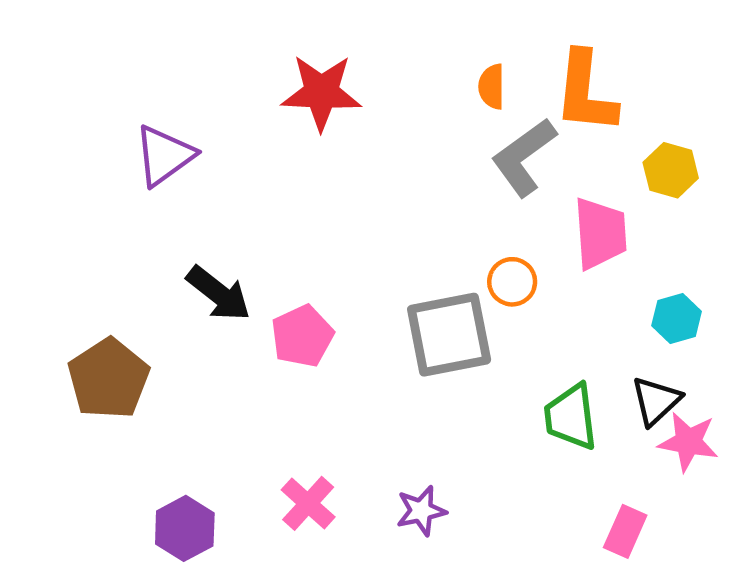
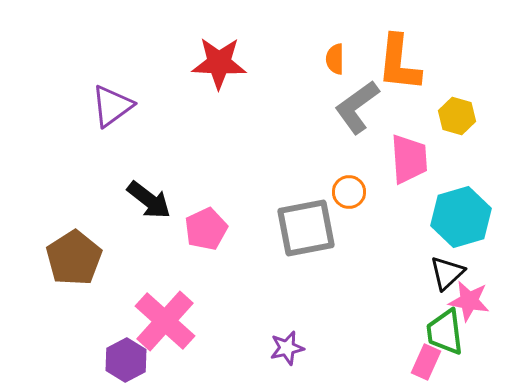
cyan hexagon: (677, 318) -> (461, 217), size x1.8
green trapezoid: (571, 417) -> (445, 332), moved
pink cross: (308, 503) -> (165, 321), moved, size x1.6

